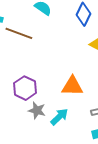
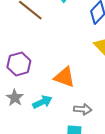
gray star: (37, 110) -> (15, 98), moved

